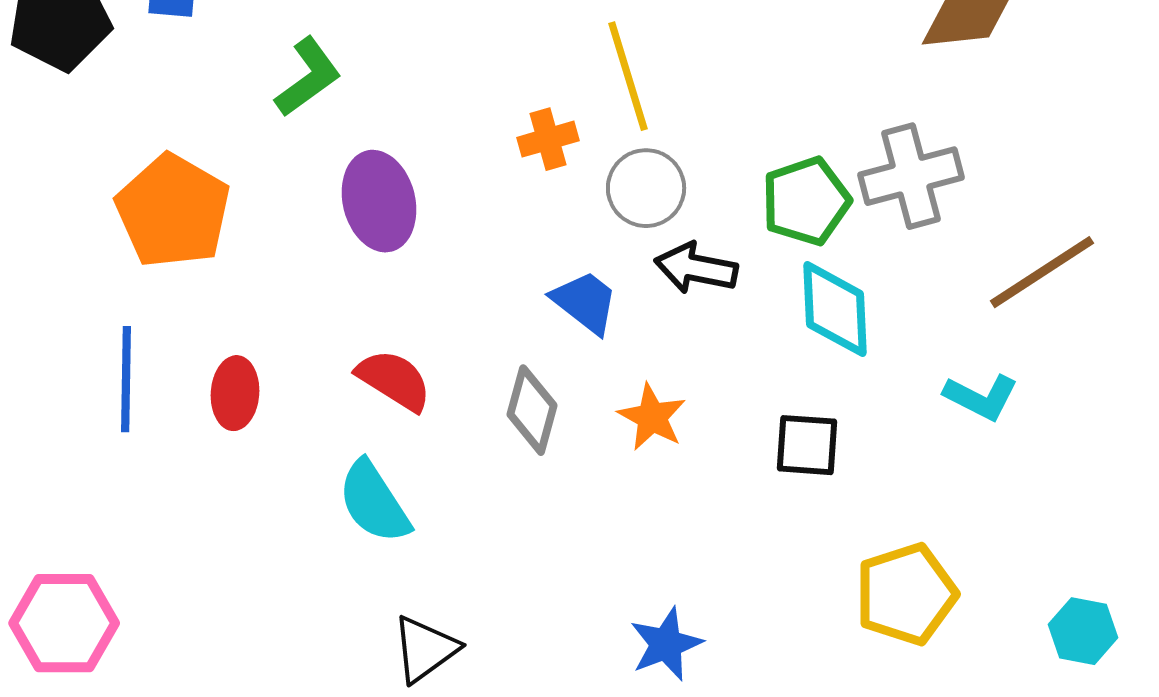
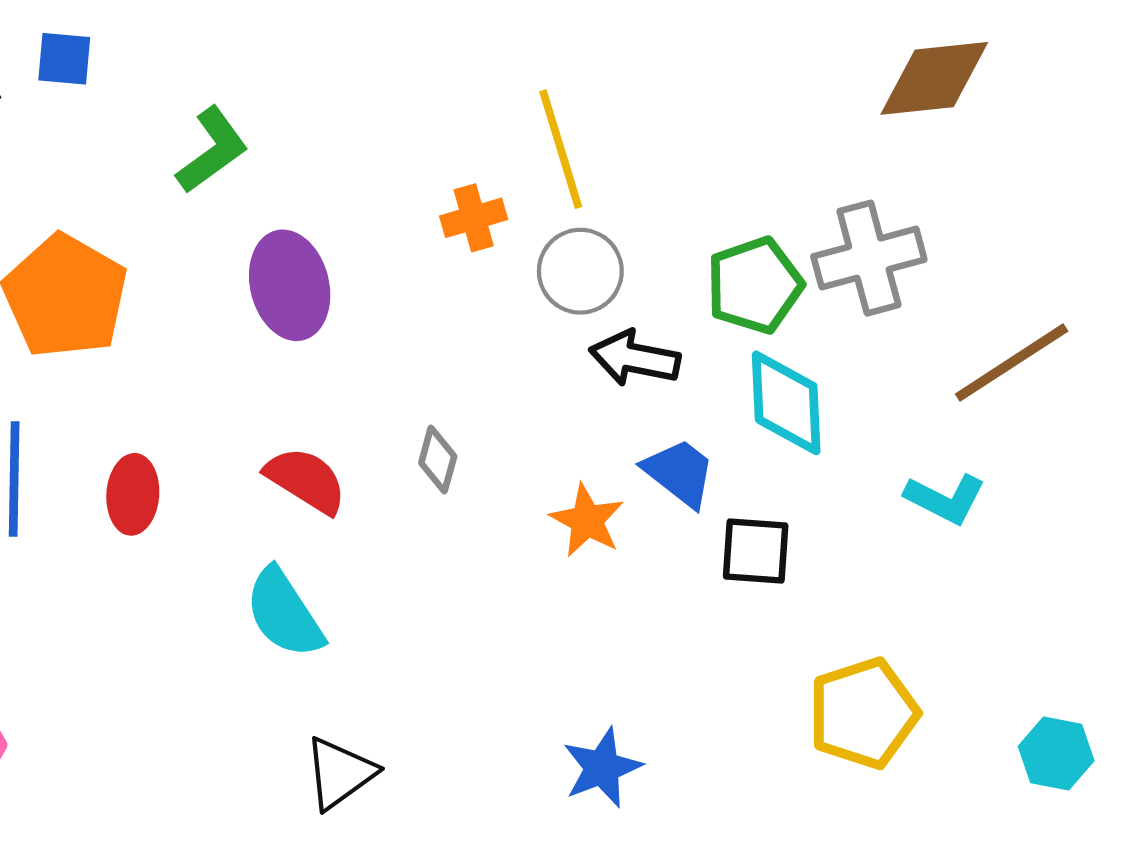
blue trapezoid: (585, 302) -> (679, 473), moved
gray diamond: (532, 410) -> (438, 460), moved, size x0.7

